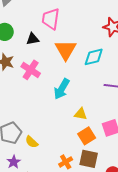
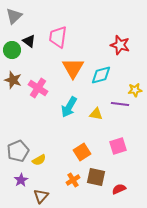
black triangle: (33, 39) -> (29, 41), moved, turned 48
yellow triangle: (81, 114) -> (96, 114), moved
orange square: (87, 136) -> (82, 152), moved
yellow semicircle: (32, 142) -> (39, 160), turned -72

